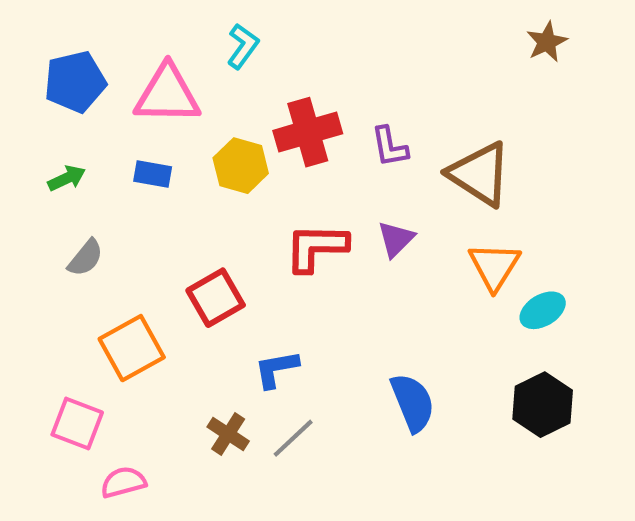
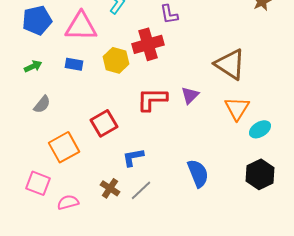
purple L-shape: (390, 147) -> (169, 14), moved
pink semicircle: (123, 482) -> (68, 202), moved

